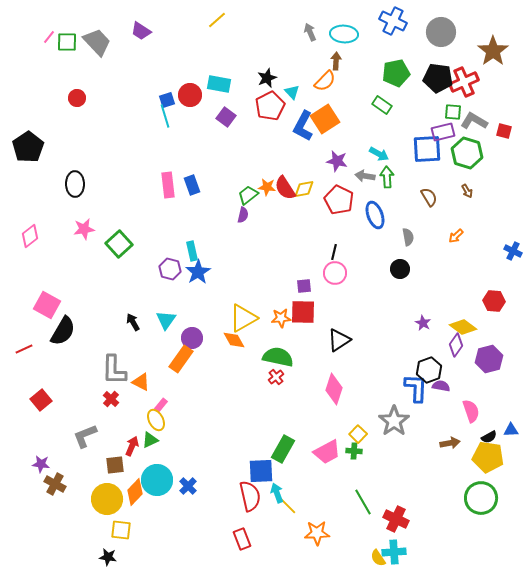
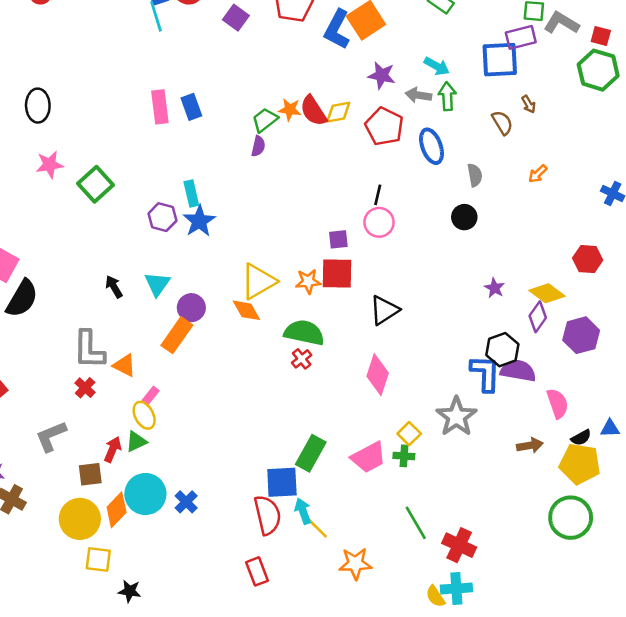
green hexagon: (467, 153) -> (598, 70), moved
brown arrow: (467, 191) -> (529, 104), moved
purple semicircle: (441, 386) -> (518, 371), size x1.5
black star: (108, 557) -> (130, 591), moved

